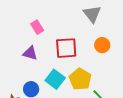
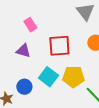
yellow pentagon: (80, 79) -> (73, 77), turned -30

